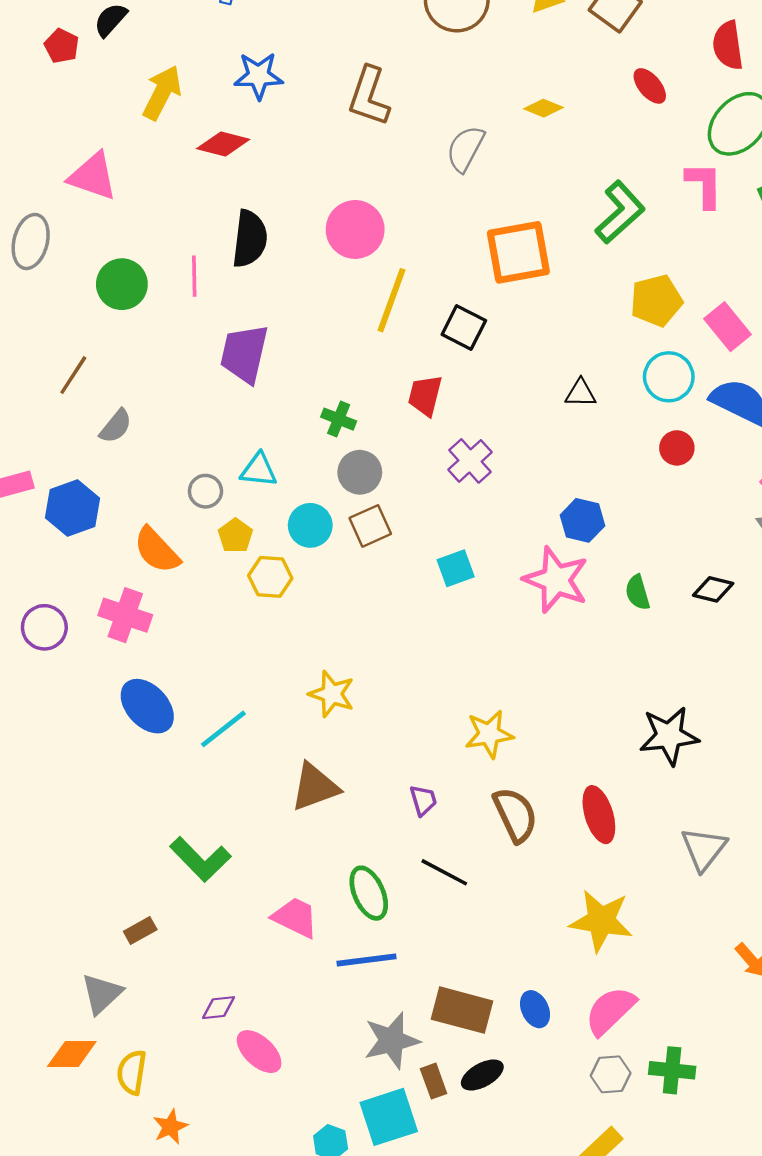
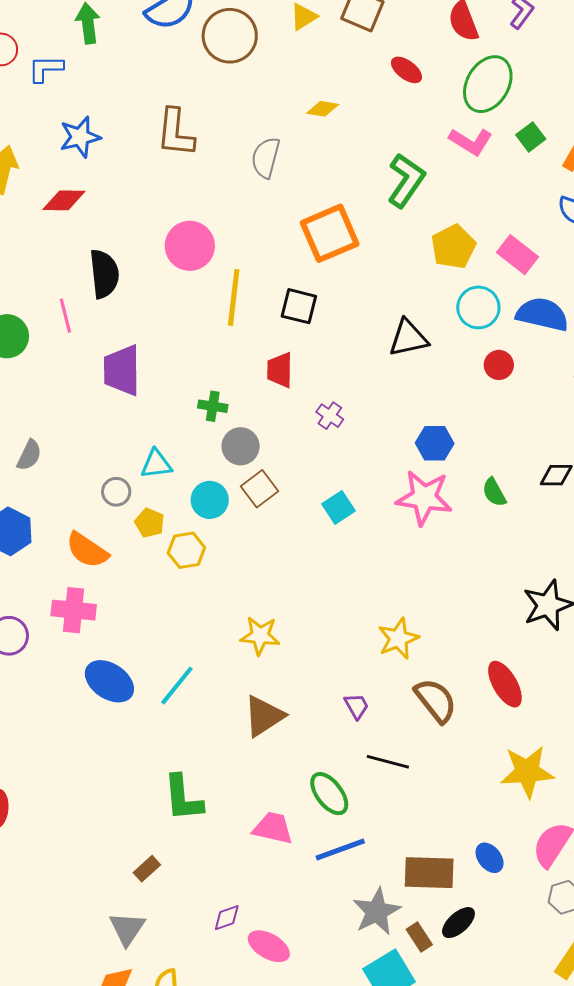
pink L-shape: (704, 185) -> (471, 142), turned 135
black triangle: (581, 393) -> (408, 338), size x1.5
purple cross: (470, 461) -> (330, 416), size x0.7
green L-shape: (200, 859) -> (183, 798), turned 52

